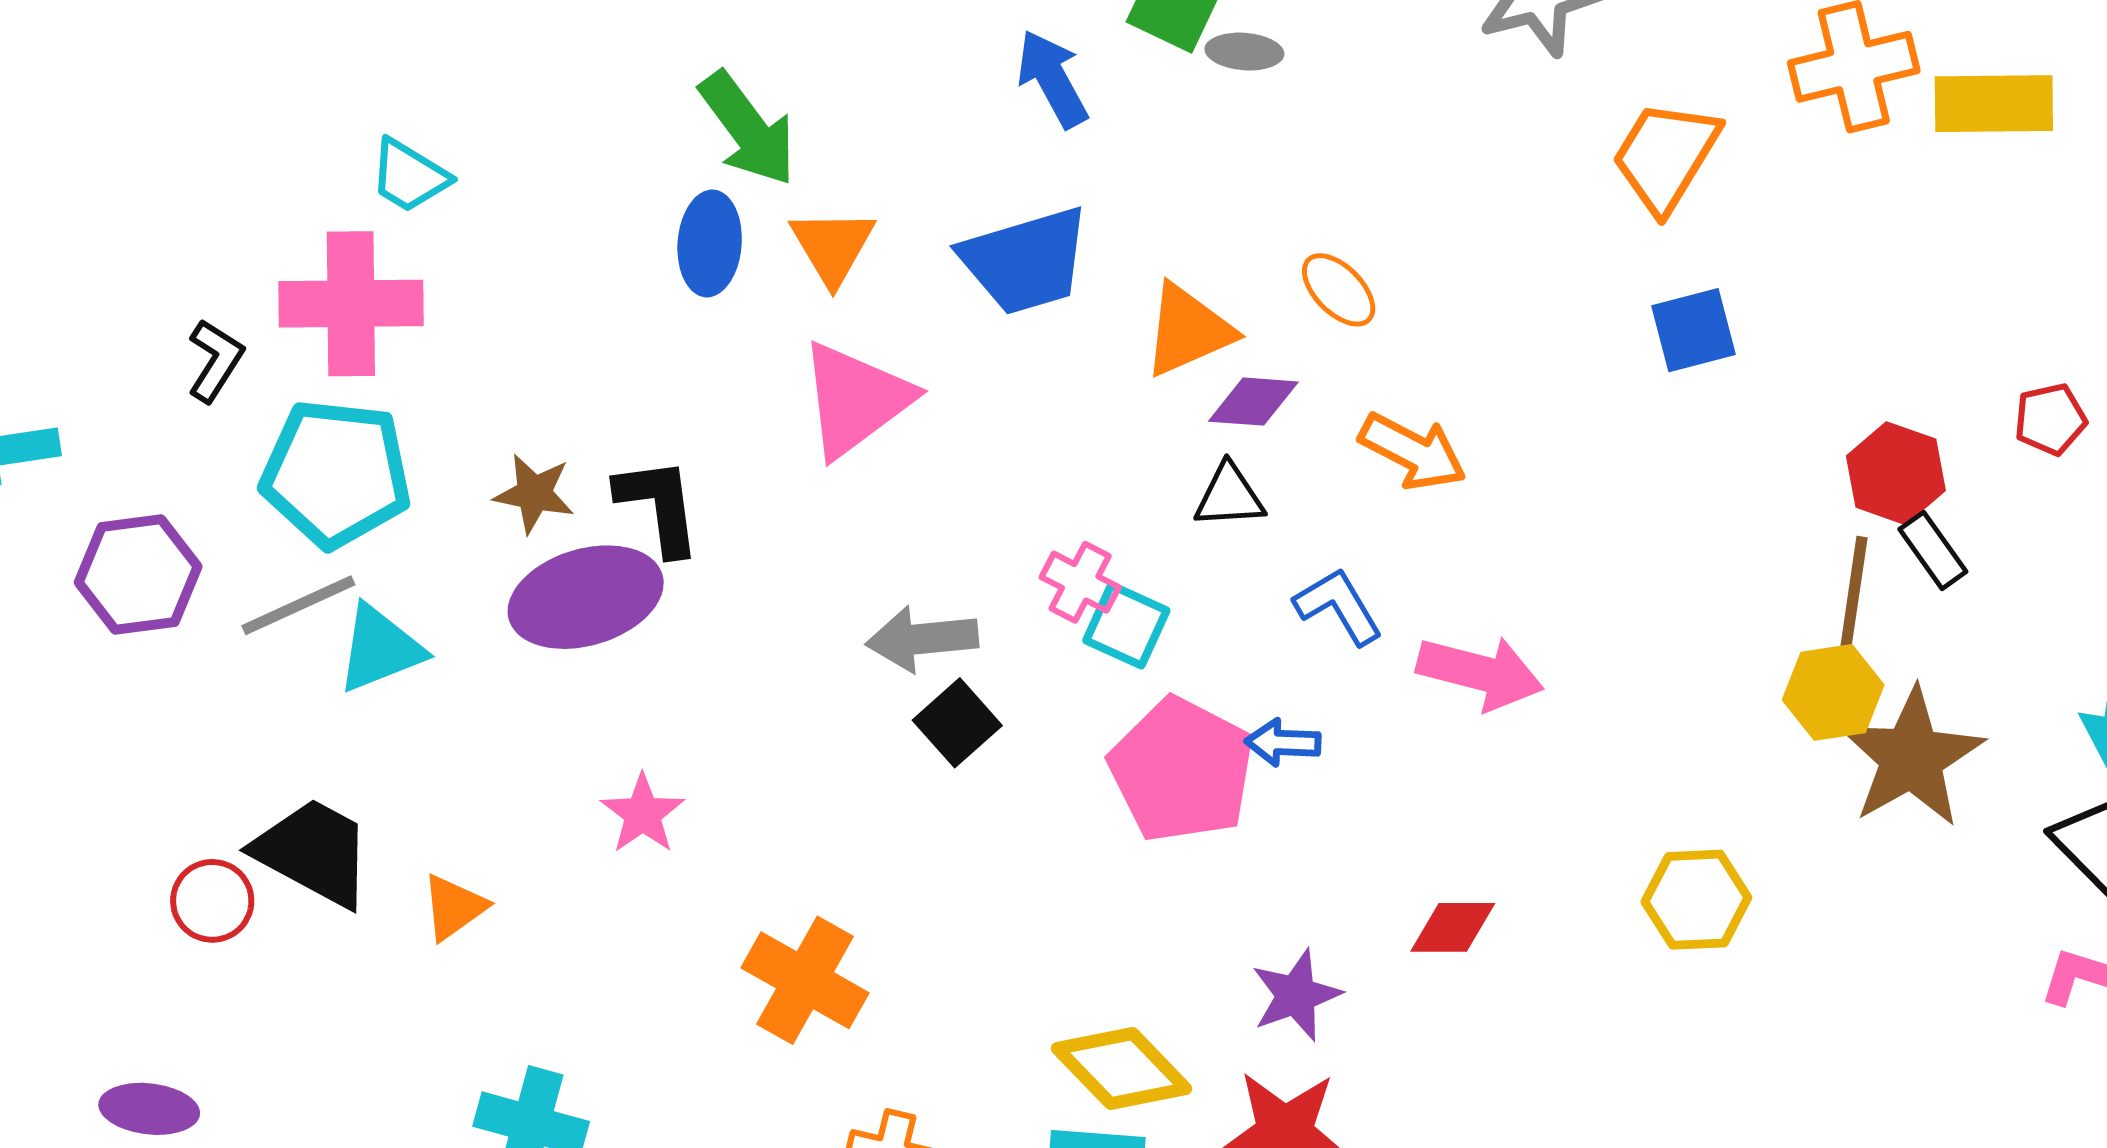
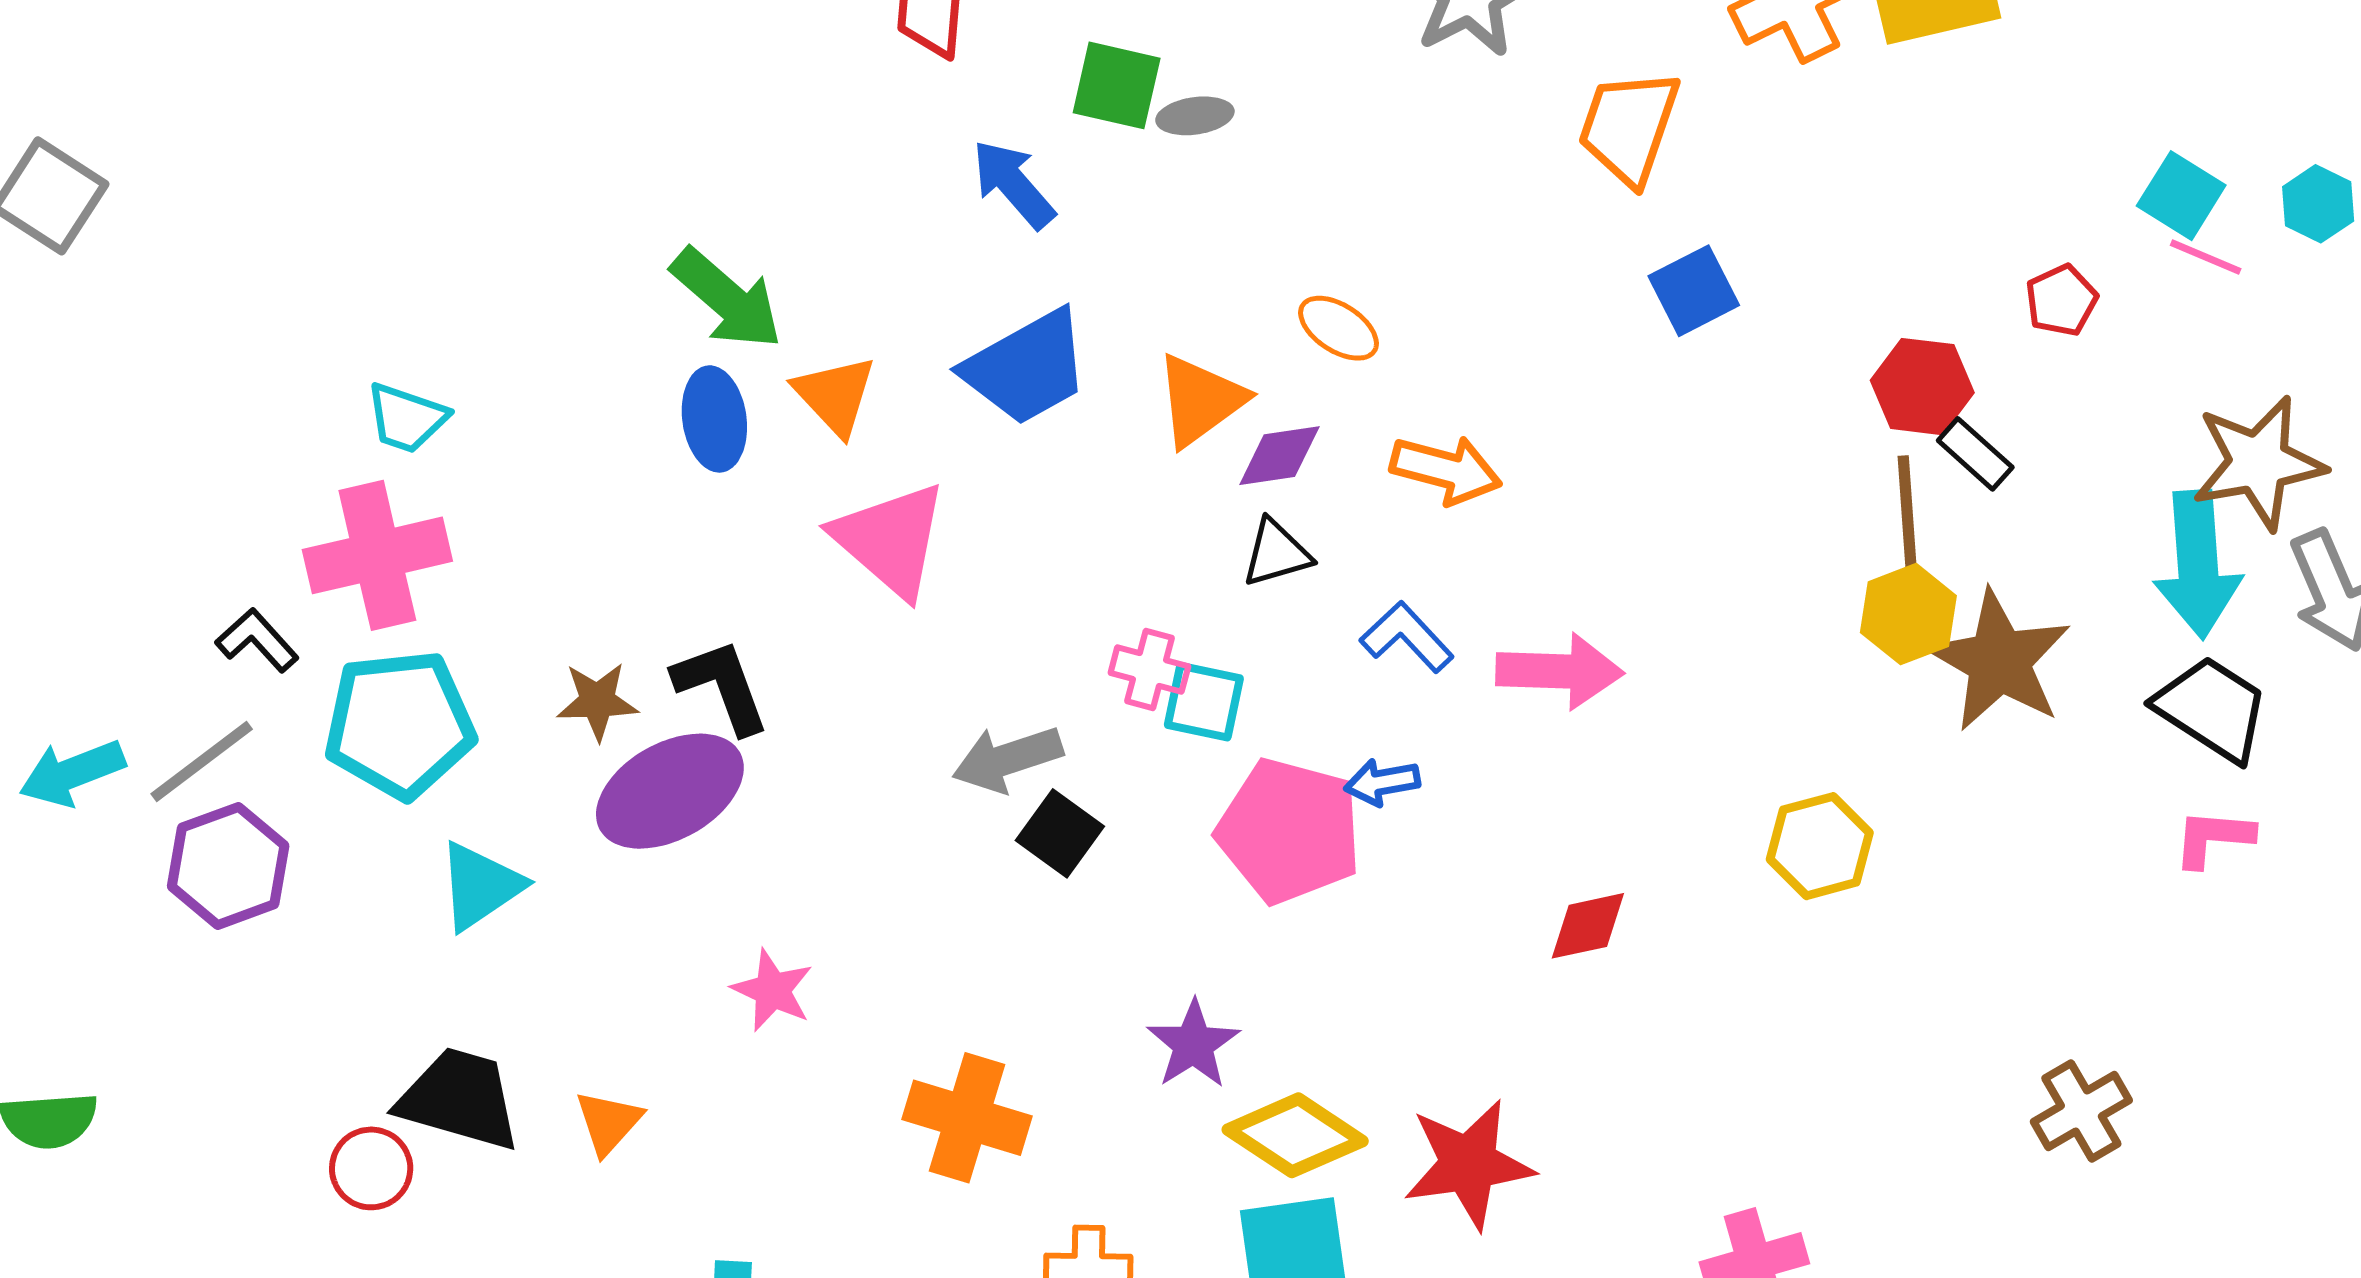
black L-shape: (215, 360) -> (257, 640), turned -62
pink triangle: (855, 399) -> (890, 540), turned -30
gray line: (298, 605) -> (202, 762), moved
purple star: (1296, 995) -> (1193, 1044), moved

